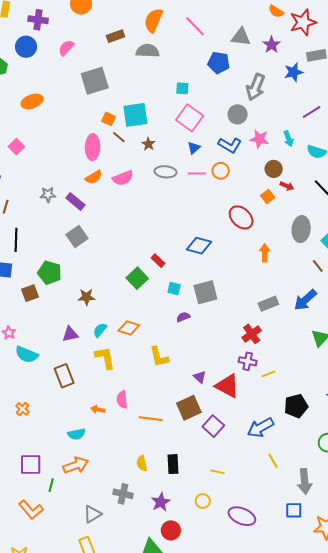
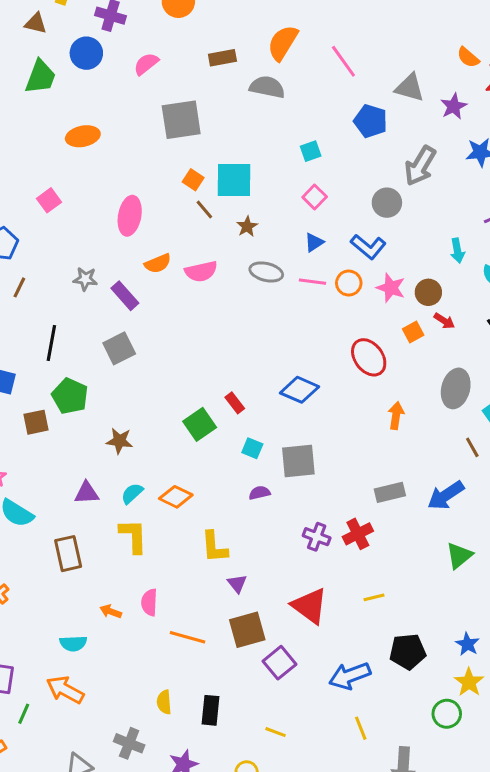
cyan square: (182, 88) -> (311, 151), turned -32
pink square: (190, 118) -> (315, 197), size x0.6
pink star: (259, 139) -> (391, 288), moved
pink ellipse: (93, 147) -> (130, 216), moved
black line: (16, 240) -> (51, 343), moved
purple cross: (248, 361) -> (317, 537), moved
purple triangle: (200, 377) -> (237, 584), moved
orange arrow: (76, 465) -> (65, 690), turned -140

